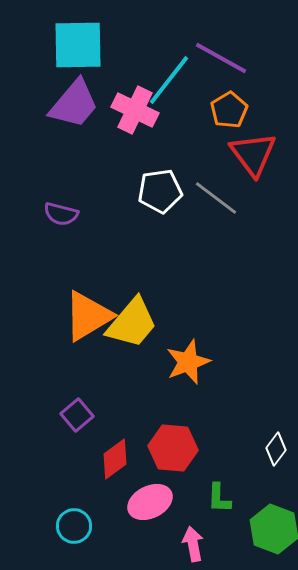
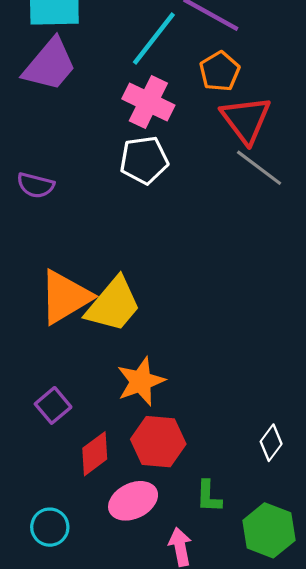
pink cross: (135, 110) -> (148, 102), moved
gray line: (216, 198) -> (259, 168), moved
orange star: (188, 362) -> (141, 381), moved

